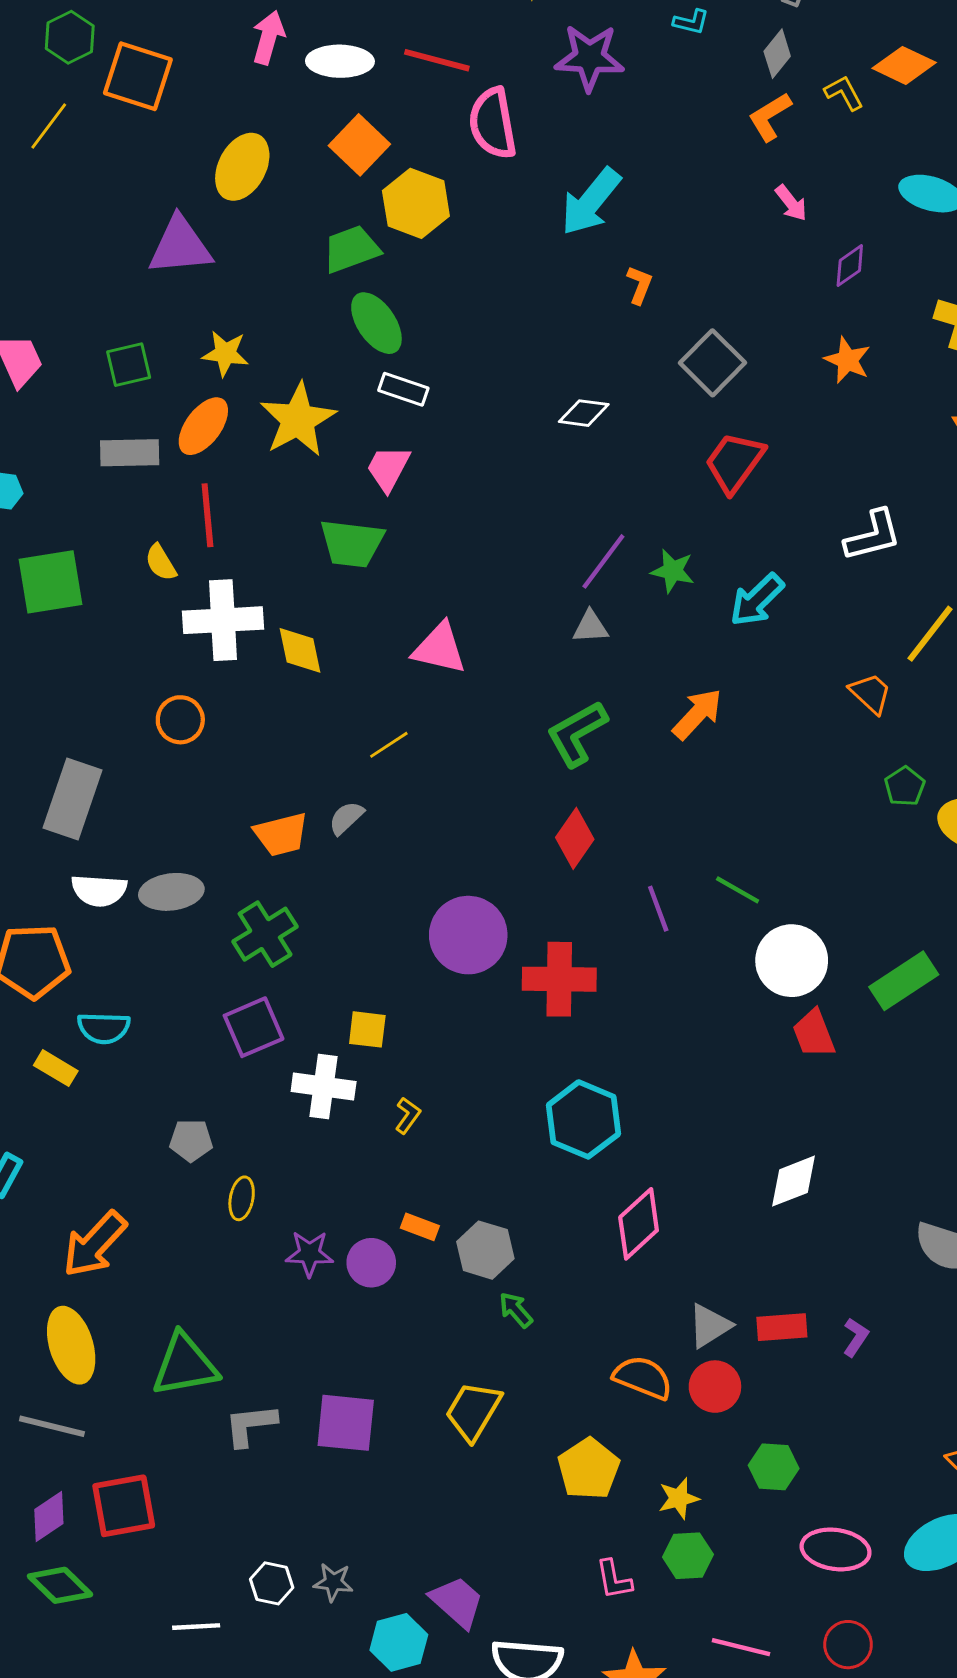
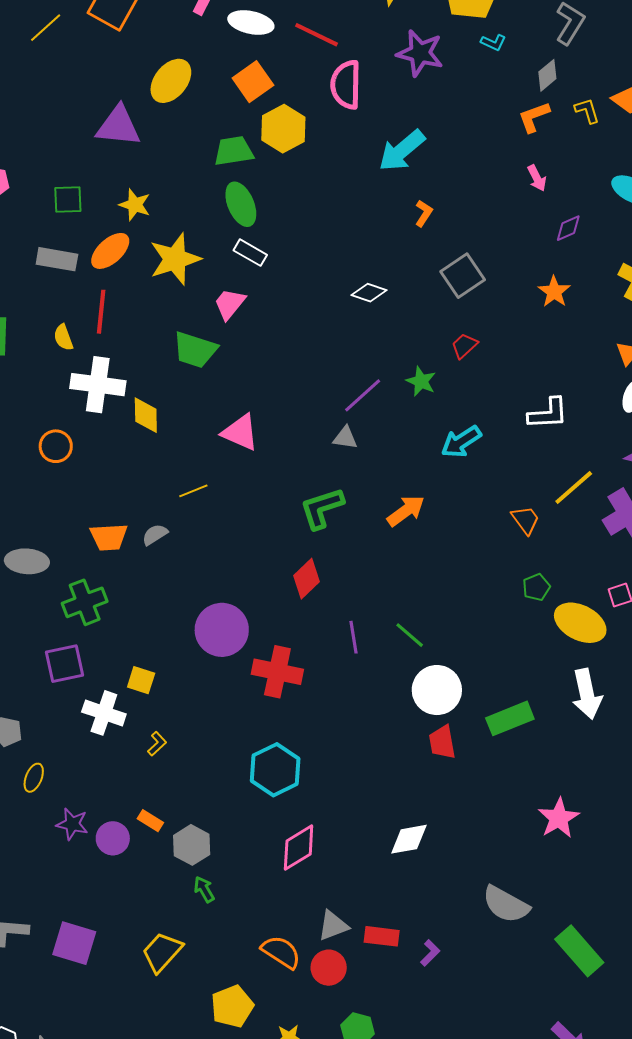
red trapezoid: (735, 462) -> (464, 346), size x0.6
green star: (673, 571) -> (421, 381), moved

